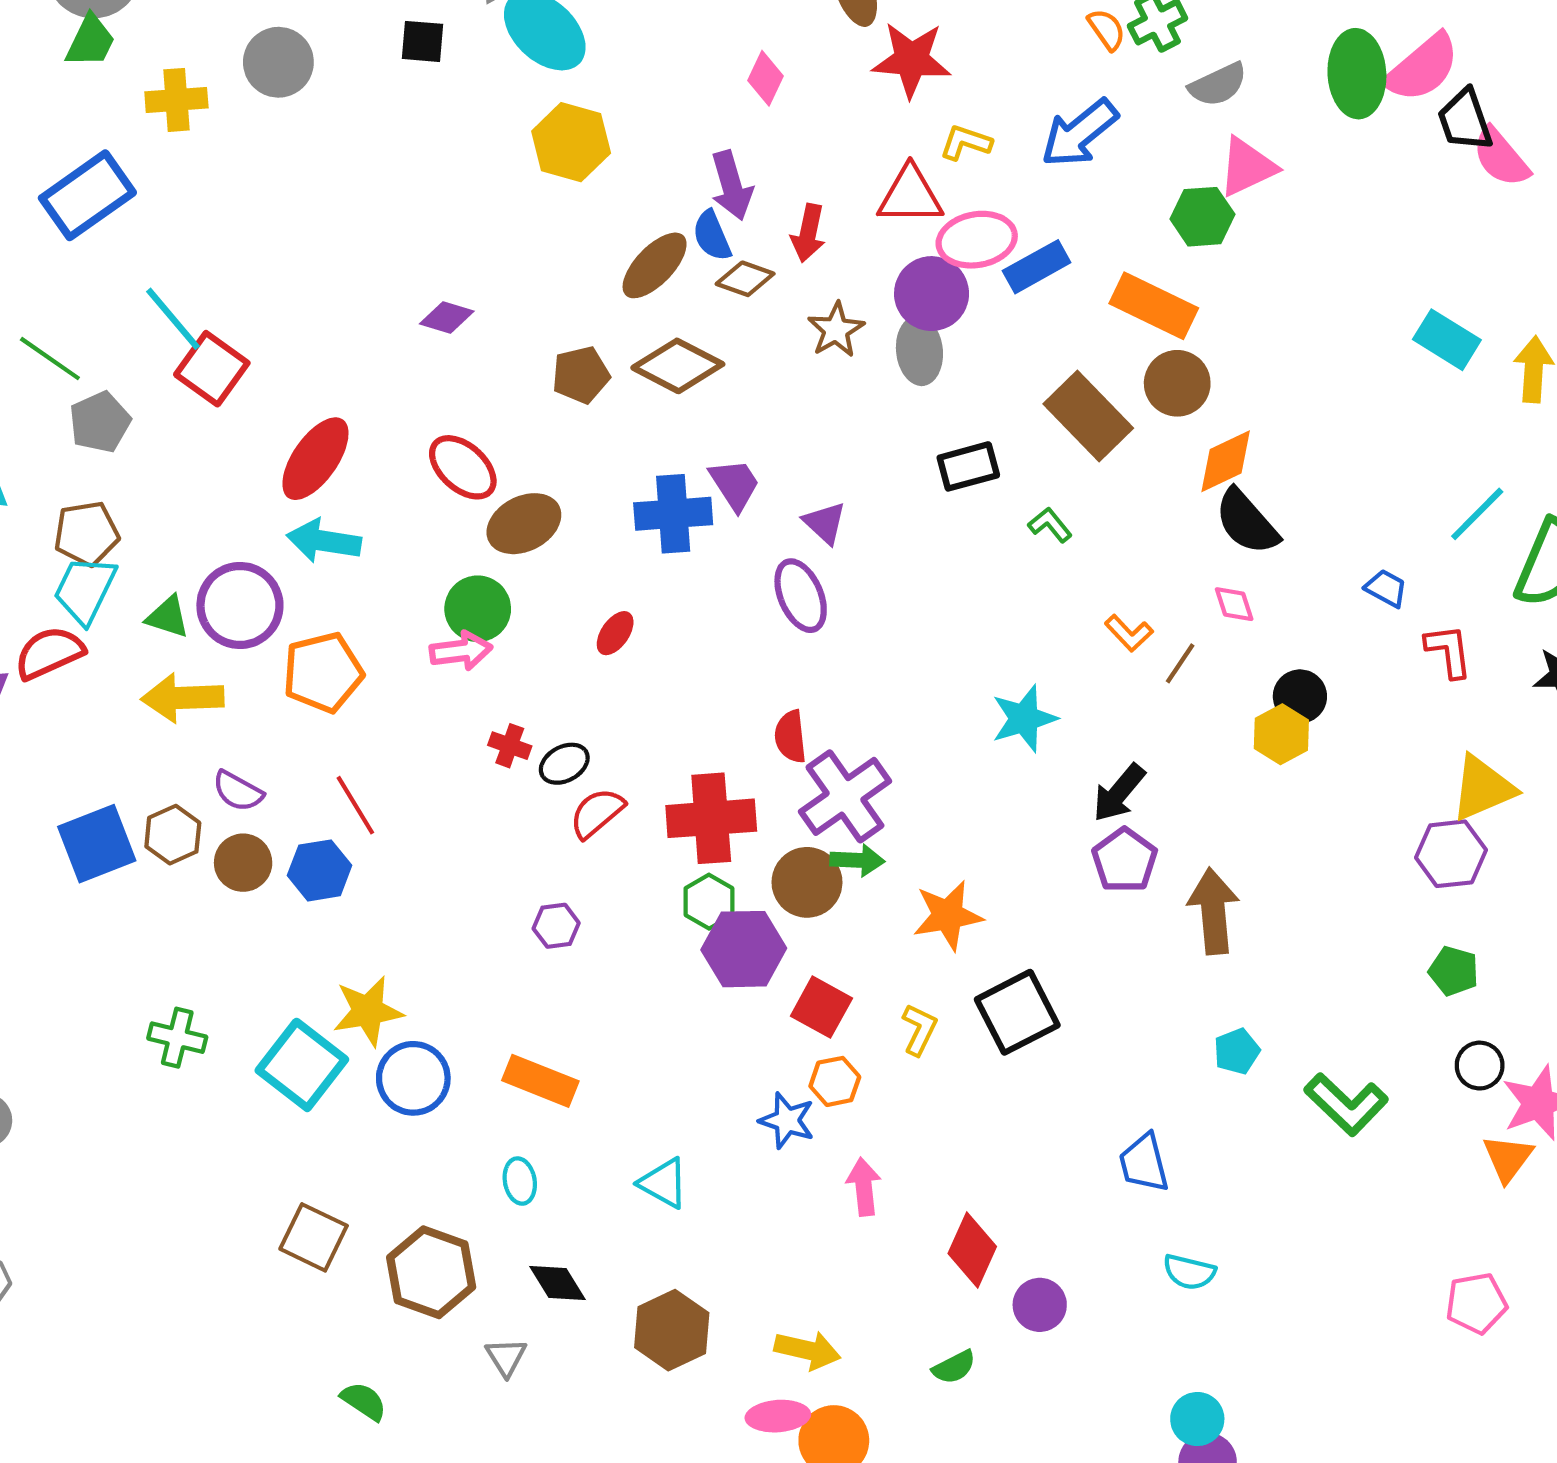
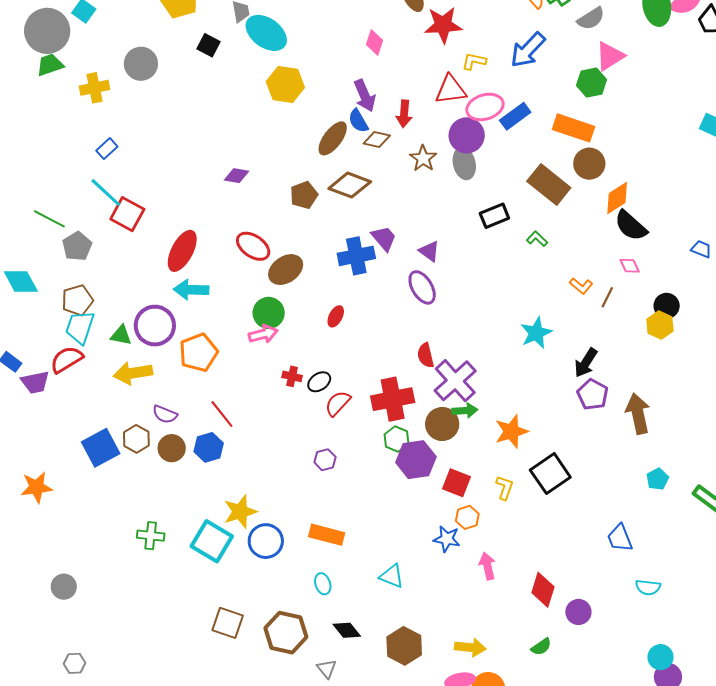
green trapezoid: (91, 41) -> (50, 65), turned -128
black square: (423, 41) -> (209, 45), turned 30
blue rectangle: (87, 195) -> (107, 149), moved, size x0.5

